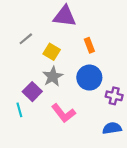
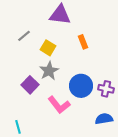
blue circle: (89, 78) -> (81, 86), moved
cyan line: (19, 110) -> (18, 127), moved

